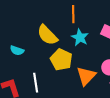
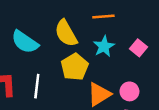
orange line: (73, 14) -> (103, 16), turned 72
cyan semicircle: (17, 50) -> (25, 42), size x1.6

